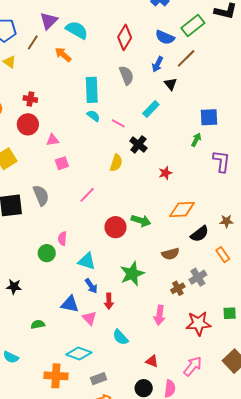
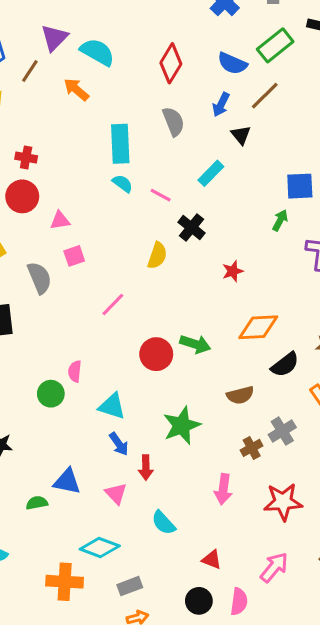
gray semicircle: (41, 195) -> (39, 278), moved
blue triangle: (70, 304) -> (67, 481), moved

